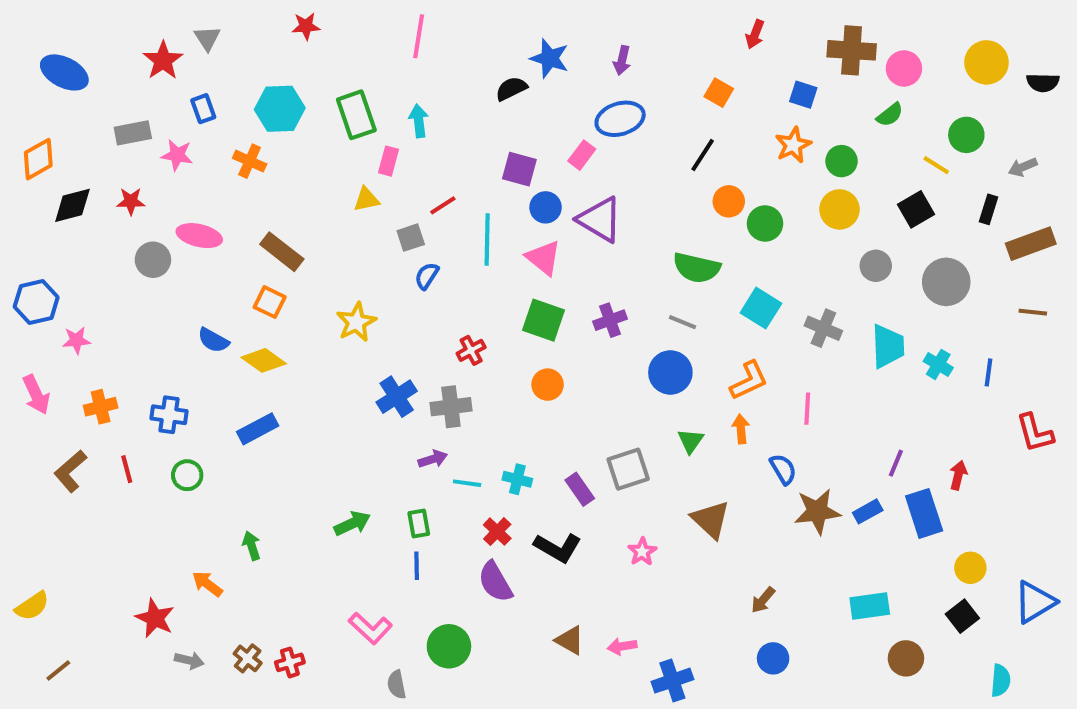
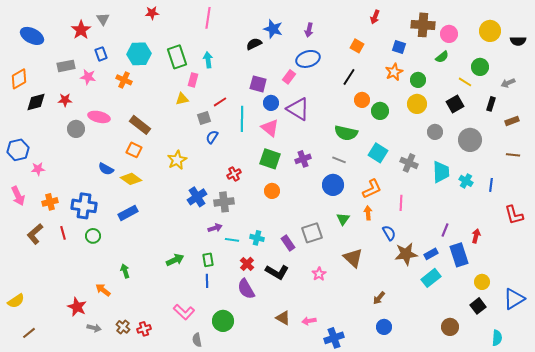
brown rectangle: (1031, 244) -> (512, 121), size x0.6
blue cross: (169, 415) -> (84, 206), size x1.4
cyan rectangle: (870, 606) -> (431, 278), moved, turned -30

